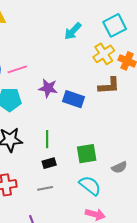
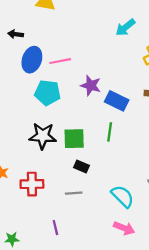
green line: (47, 139) -> (110, 132), moved
green square: (87, 154) -> (74, 139), moved
black rectangle: (49, 163) -> (81, 167), turned 32

